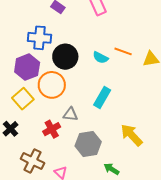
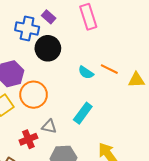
blue cross: (40, 38) -> (27, 28), moved
black circle: (65, 57) -> (48, 48), moved

